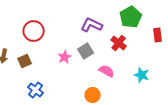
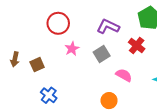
red circle: (34, 31) -> (58, 23), moved
pink star: (65, 57) -> (72, 49), moved

